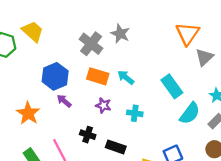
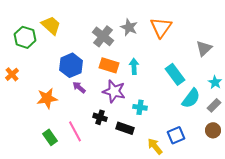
orange triangle: (188, 34) -> (161, 27), moved
cyan arrow: (126, 77) -> (134, 66), turned 49
purple star: (103, 105) -> (114, 91), size x1.6
orange star: (28, 113) -> (47, 98), turned 30
cyan cross: (135, 113) -> (140, 107), moved

